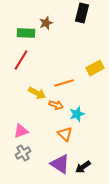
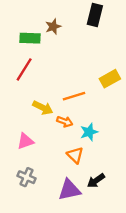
pink triangle: (21, 131) -> (25, 141), moved
gray cross: (23, 153) -> (27, 177), turned -35
purple triangle: (60, 164) -> (69, 190), turned -45
black arrow: (83, 167) -> (96, 181), moved

